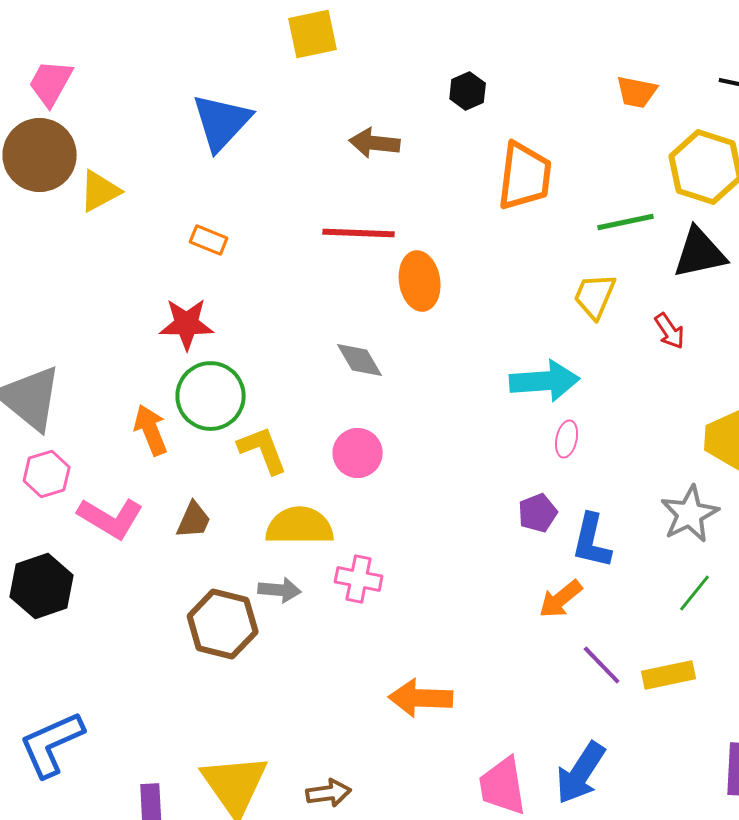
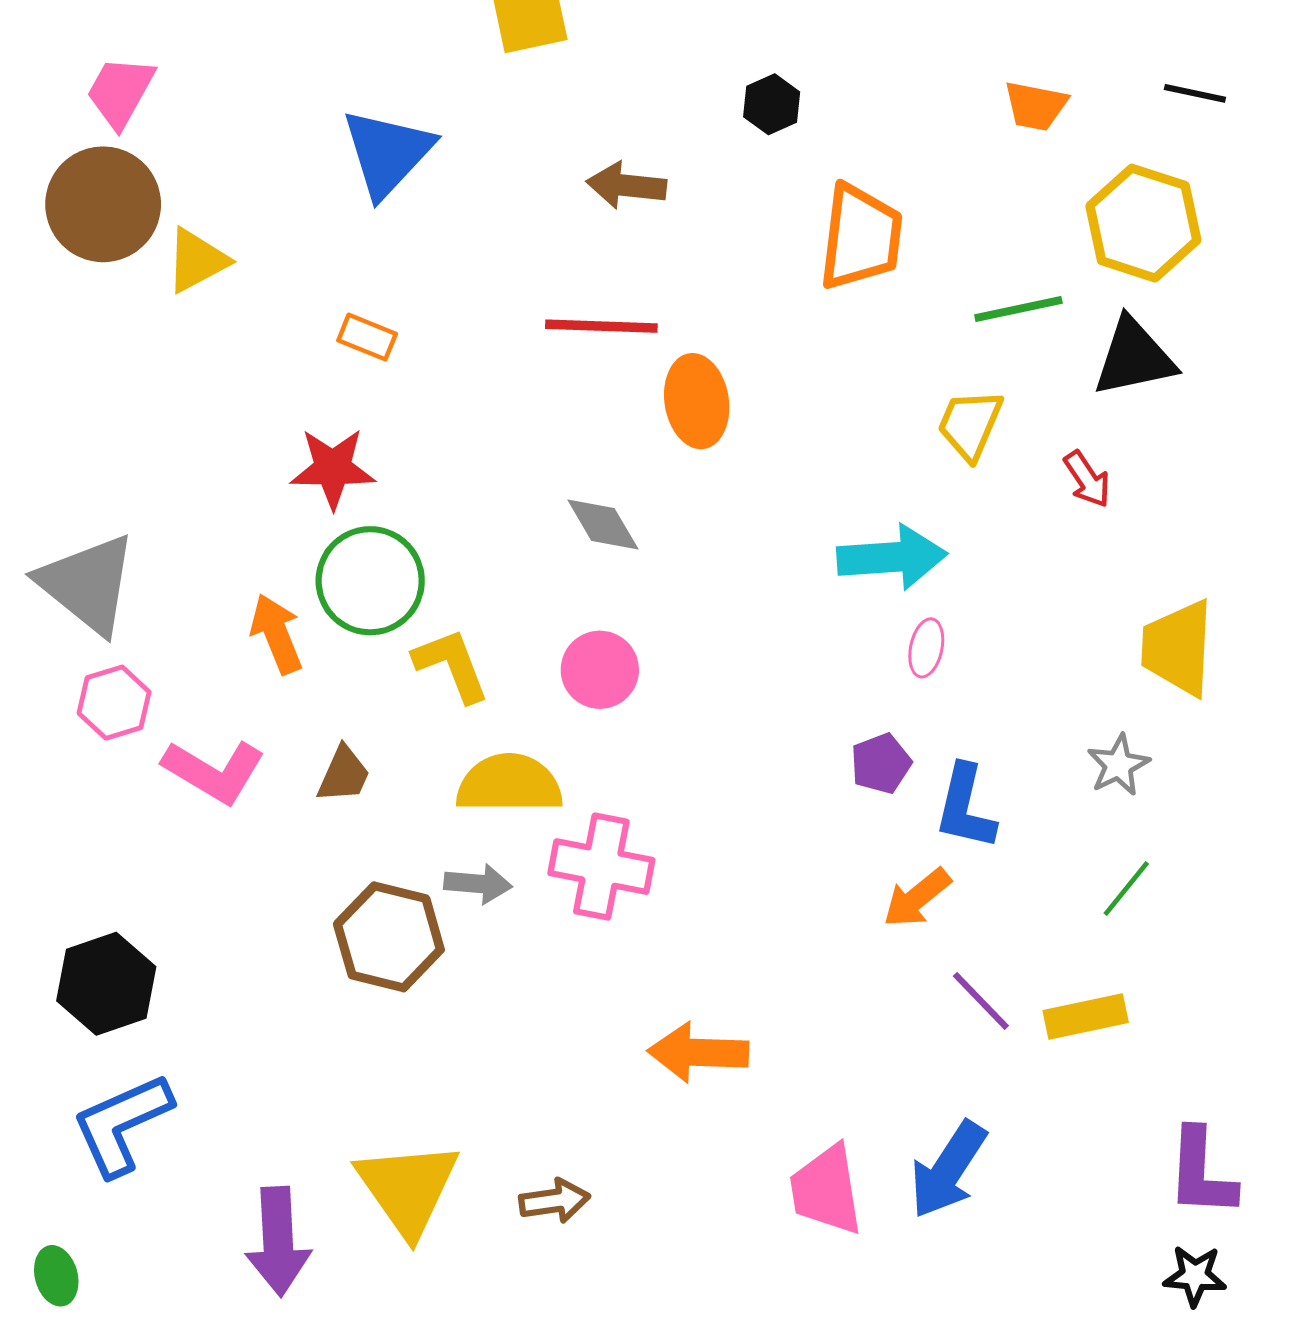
gray star: (690, 514) -> (1118, 765), size x0.7
pink cross: (359, 579) -> (601, 867), size x1.4
black hexagon: (42, 586) -> (106, 984), moved

